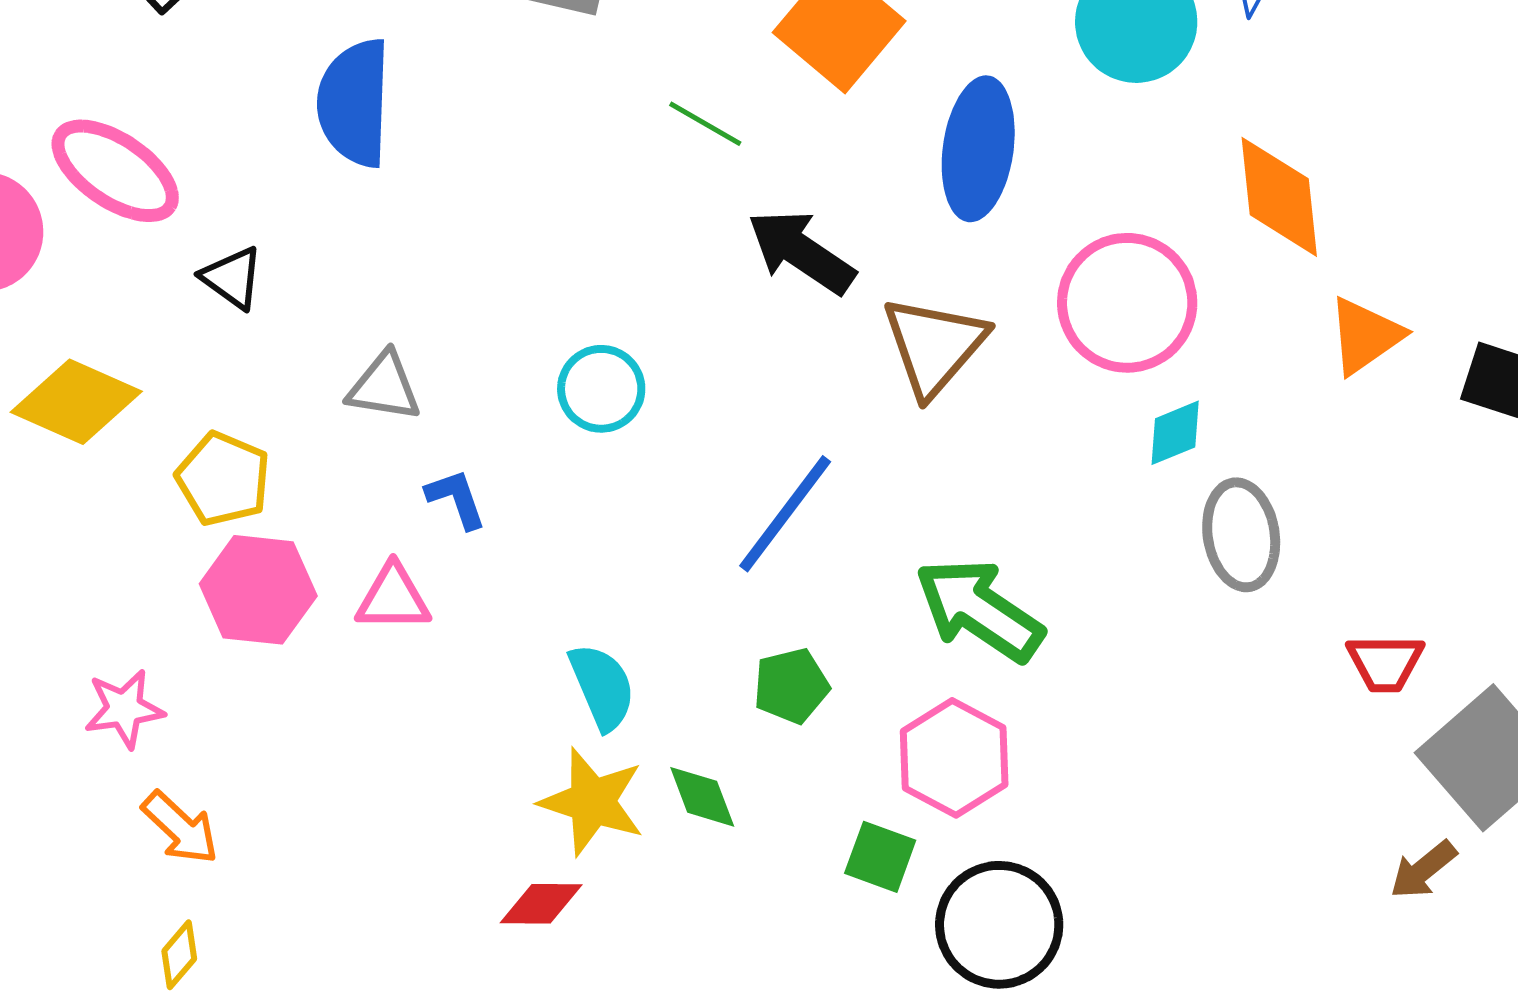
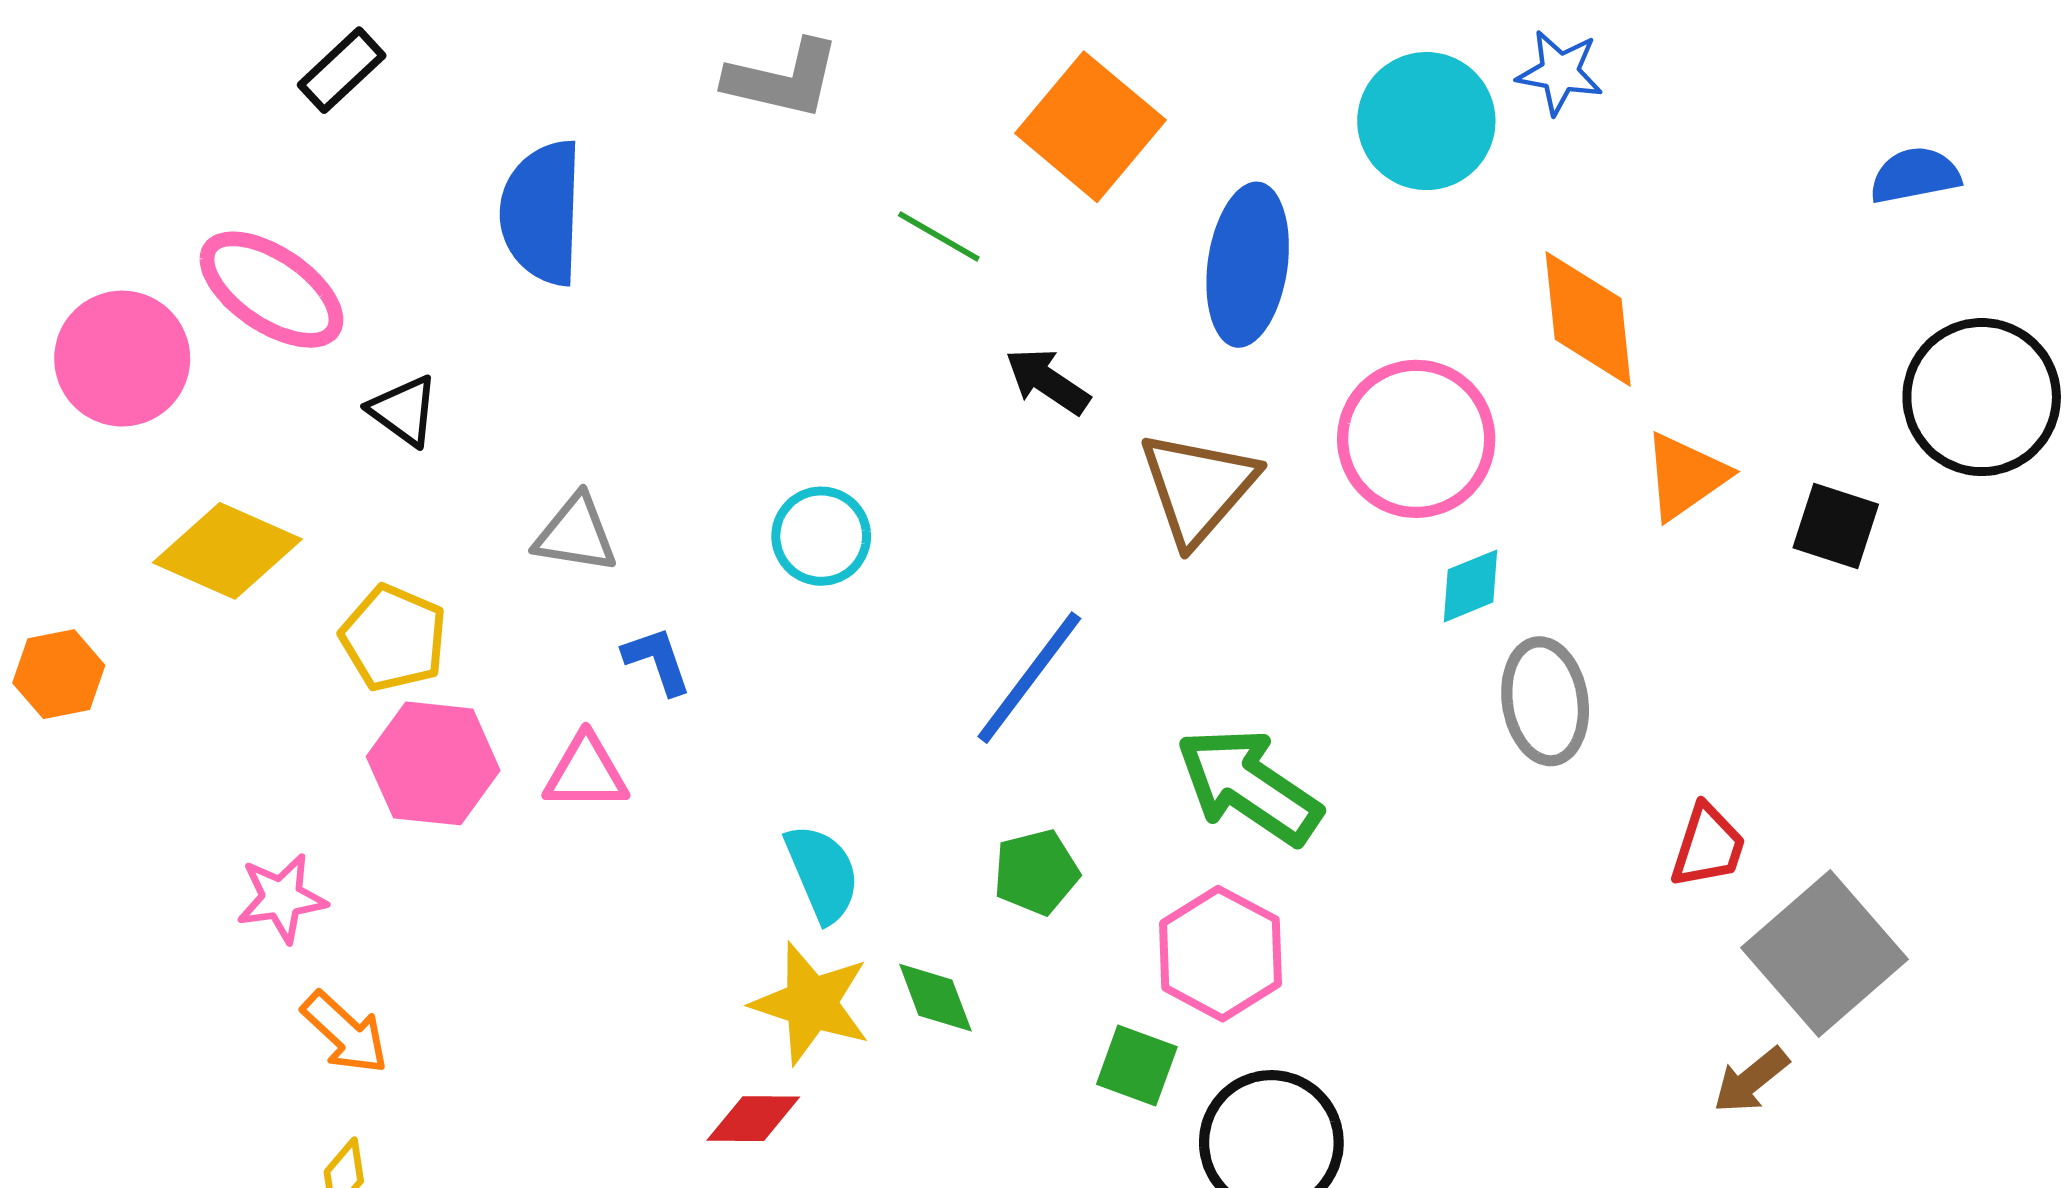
black arrow: (801, 252) -> (1047, 381), size x0.7
red trapezoid: (1385, 663) -> (1708, 846), turned -72

